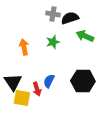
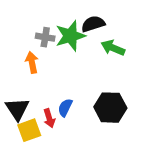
gray cross: (53, 14) -> (45, 37), moved
green star: (53, 42) -> (70, 36), moved, size x1.6
yellow square: (22, 98) -> (29, 130), turned -30

